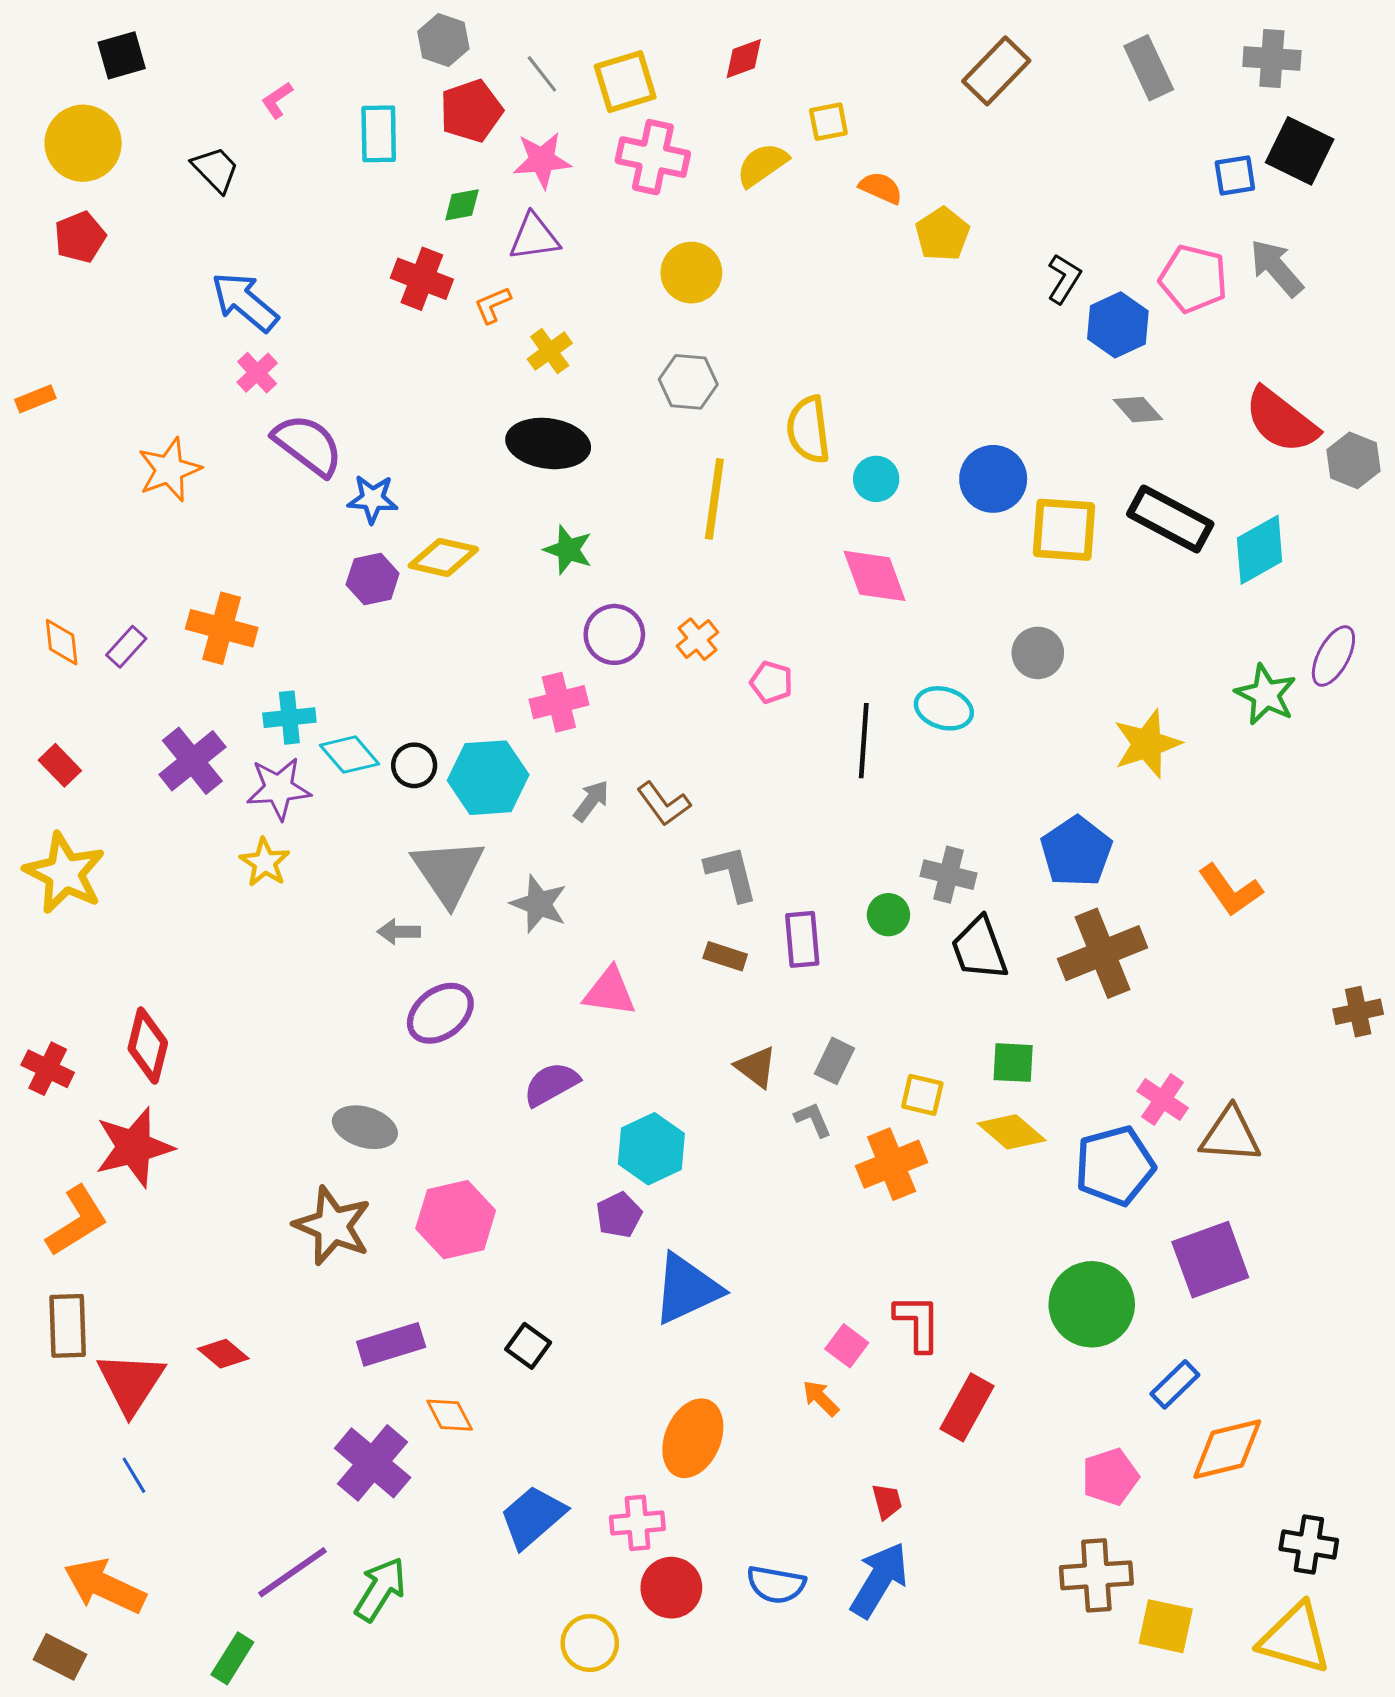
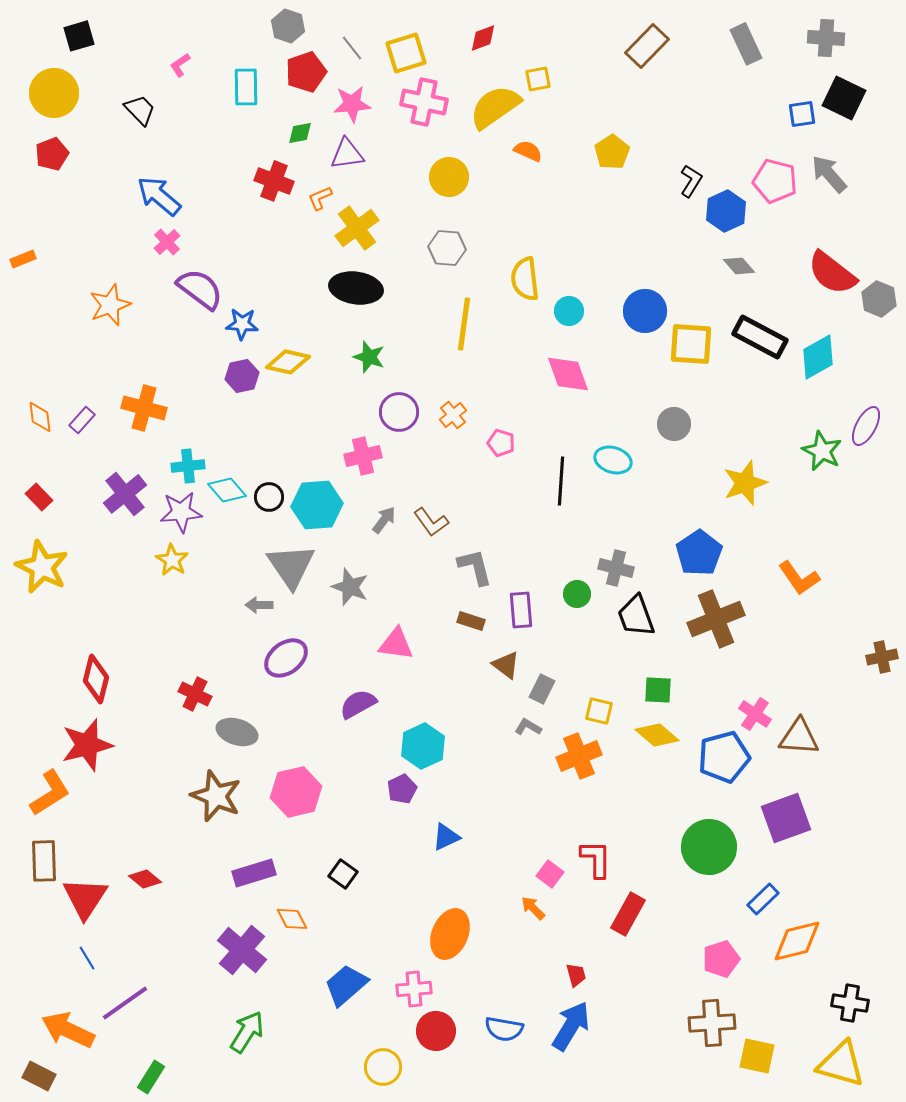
yellow semicircle: (762, 165) -> (495, 107), size x1.5
orange semicircle: (881, 188) -> (528, 151), moved
yellow cross: (550, 351) -> (357, 228), size x1.5
brown triangle: (756, 1067) -> (506, 665), moved
red cross: (48, 1069) -> (195, 694), moved
gray L-shape: (813, 1120) -> (528, 727), turned -36
blue triangle: (687, 1289) -> (446, 837), size x0.6
purple line: (293, 1572) -> (125, 1003), moved

